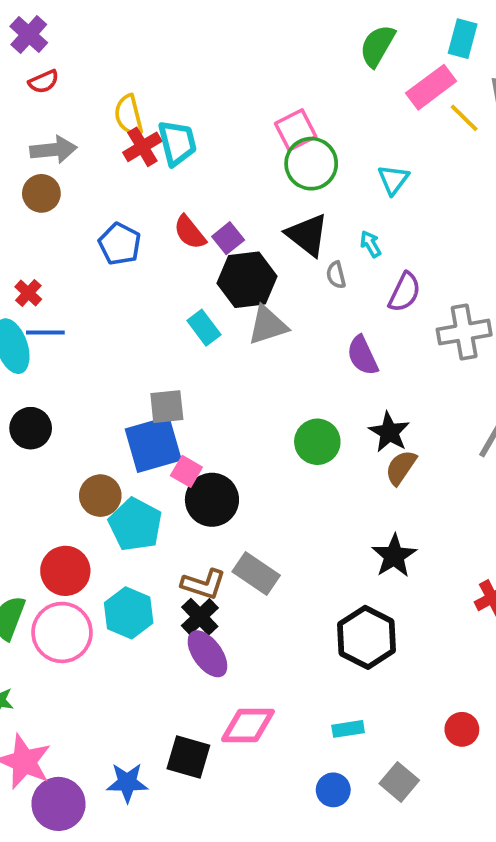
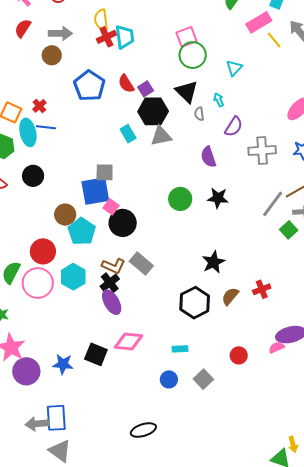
blue pentagon: (120, 244) -> (89, 86), size x1.4
black star: (389, 432) -> (218, 198), turned -30
brown semicircle: (401, 468) -> (230, 296), moved

